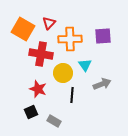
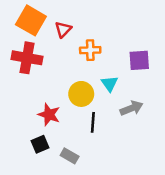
orange square: (23, 29) -> (31, 20), moved
purple square: (103, 36) -> (139, 60), moved
orange cross: (70, 39) -> (90, 50), size x0.7
red cross: (41, 54) -> (27, 58), moved

